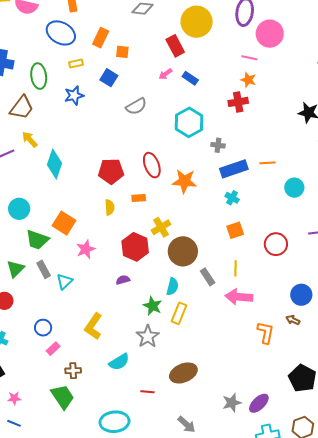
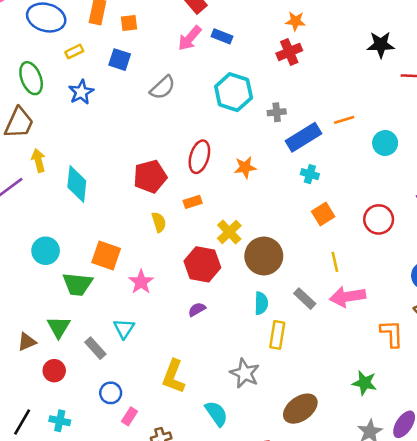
pink arrow: (165, 74) -> (190, 38), size x1.5
yellow arrow: (30, 139) -> (38, 161), turned 42
red ellipse: (152, 165) -> (199, 157), turned 50
orange star: (184, 181) -> (245, 167), size x0.7
gray rectangle: (44, 269) -> (95, 348), moved
gray rectangle: (208, 277) -> (305, 299), moved
green star: (153, 306) -> (365, 383), moved
cyan semicircle: (119, 362) -> (216, 414), turned -80

